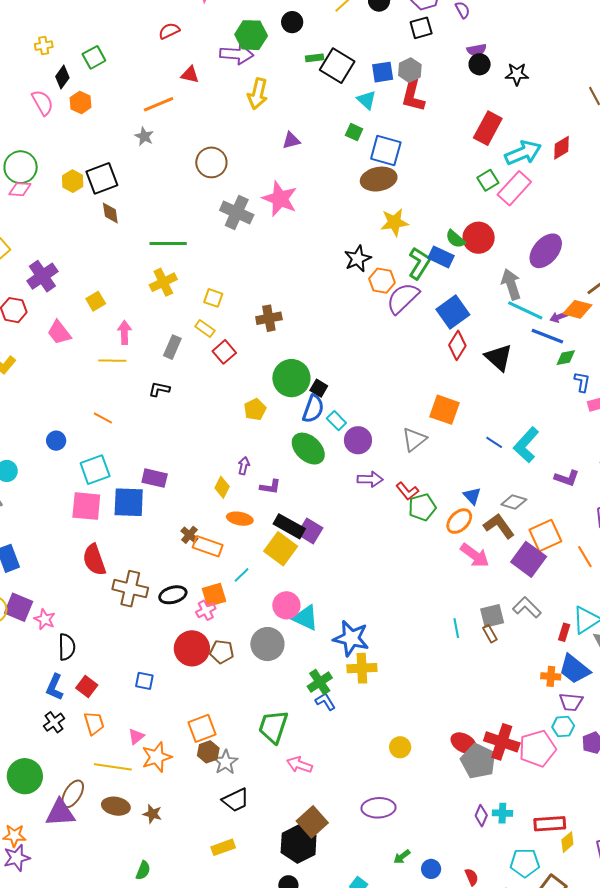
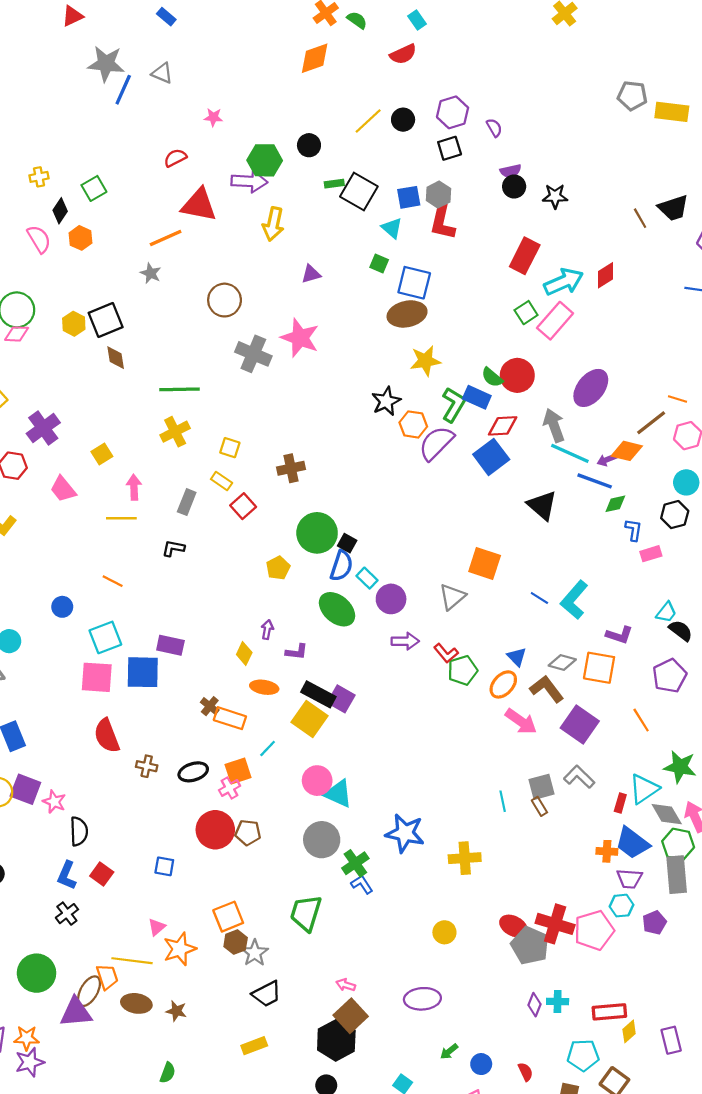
red triangle: (190, 75) -> (199, 205), size x1.8
red diamond: (457, 345) -> (503, 426), moved, turned 56
orange square: (545, 536) -> (599, 668), moved, turned 36
brown cross: (130, 589) -> (147, 766), size x0.6
blue star: (351, 638) -> (405, 833), moved
gray circle: (267, 644) -> (322, 840), moved
yellow cross: (362, 668) -> (465, 858), moved
orange trapezoid: (94, 723) -> (107, 977), moved
pink arrow: (299, 765) -> (346, 985), moved, size x0.7

